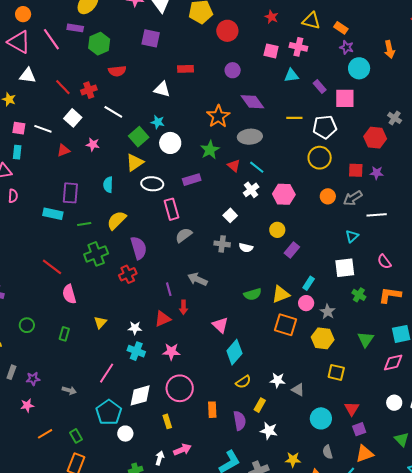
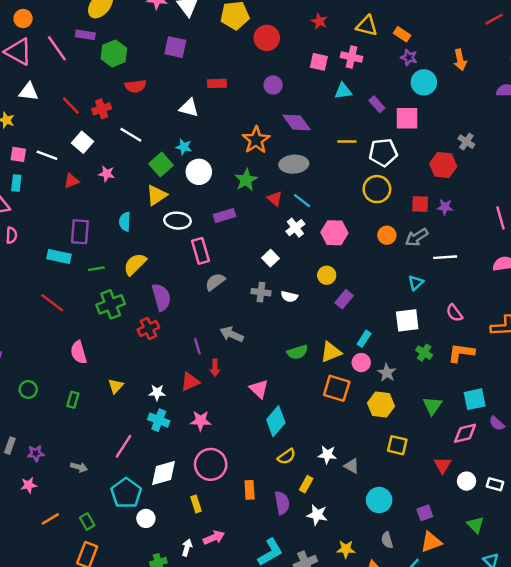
red line: (52, 267) -> (52, 303), moved
red triangle: (352, 409) -> (443, 465), moved

